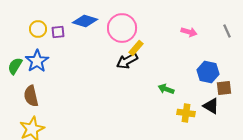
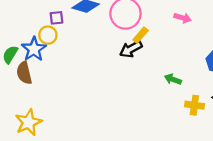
yellow circle: (38, 29) -> (48, 35), moved
pink arrow: (189, 32) -> (183, 18), moved
brown semicircle: (31, 96) -> (24, 73), moved

